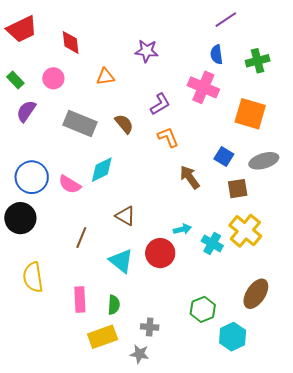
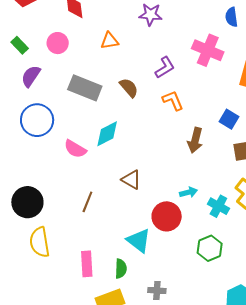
blue semicircle: (217, 54) -> (231, 17), moved
blue circle: (32, 177) -> (37, 120), moved
brown arrow: (190, 177) -> (195, 140), turned -130
black circle: (20, 218) -> (27, 202), moved
cyan triangle: (121, 261) -> (139, 241), moved
green hexagon: (203, 309) -> (210, 248), moved

